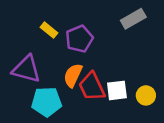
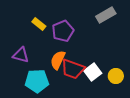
purple triangle: (26, 69) -> (21, 55), size x0.7
red trapezoid: (92, 87) -> (73, 69), turned -45
white square: (117, 90) -> (93, 72), turned -30

